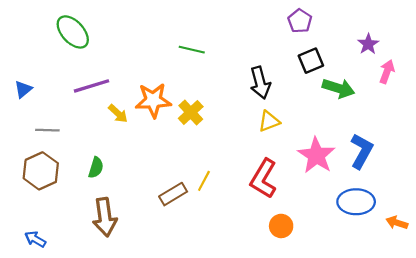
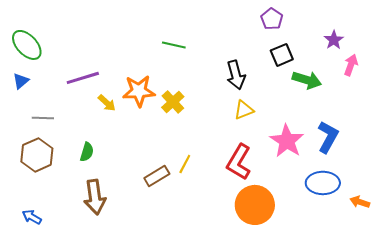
green ellipse: (73, 32) -> (27, 45), moved
orange circle: (281, 226) -> (255, 205), size x1.8

